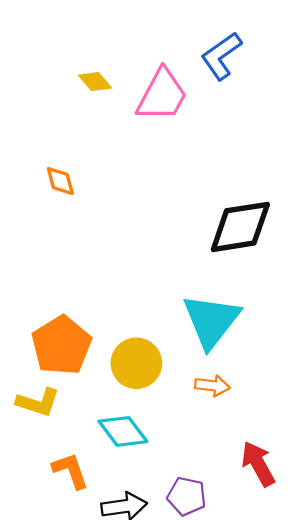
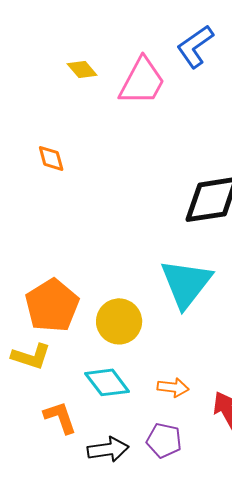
orange arrow: (212, 386) -> (173, 387), moved

